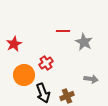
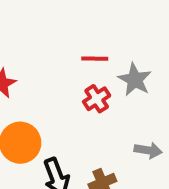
red cross: (46, 63) -> (97, 99), moved

